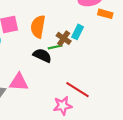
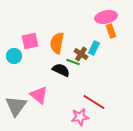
orange rectangle: (105, 14) -> (111, 31), moved, turned 56
green line: (55, 47) -> (73, 62), turned 32
pink triangle: (19, 82) -> (39, 95), turned 36

